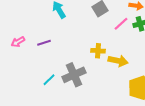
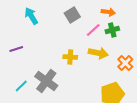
yellow arrow: (118, 61) -> (98, 53), moved
gray cross: (74, 75) -> (46, 81), turned -30

